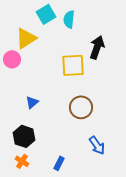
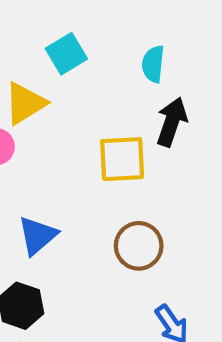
cyan semicircle: (69, 19) -> (153, 64), moved
blue triangle: (32, 102) -> (37, 235), size x1.5

